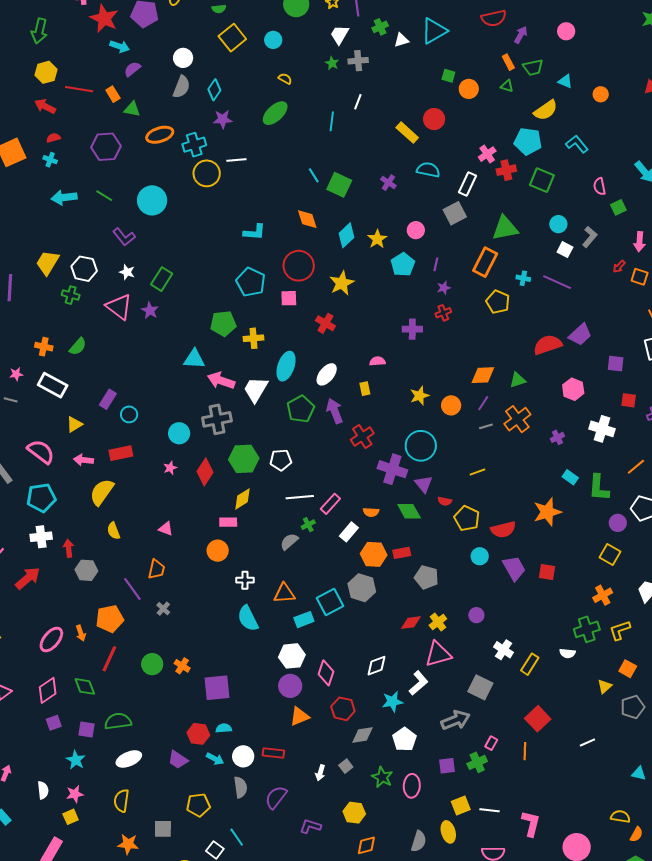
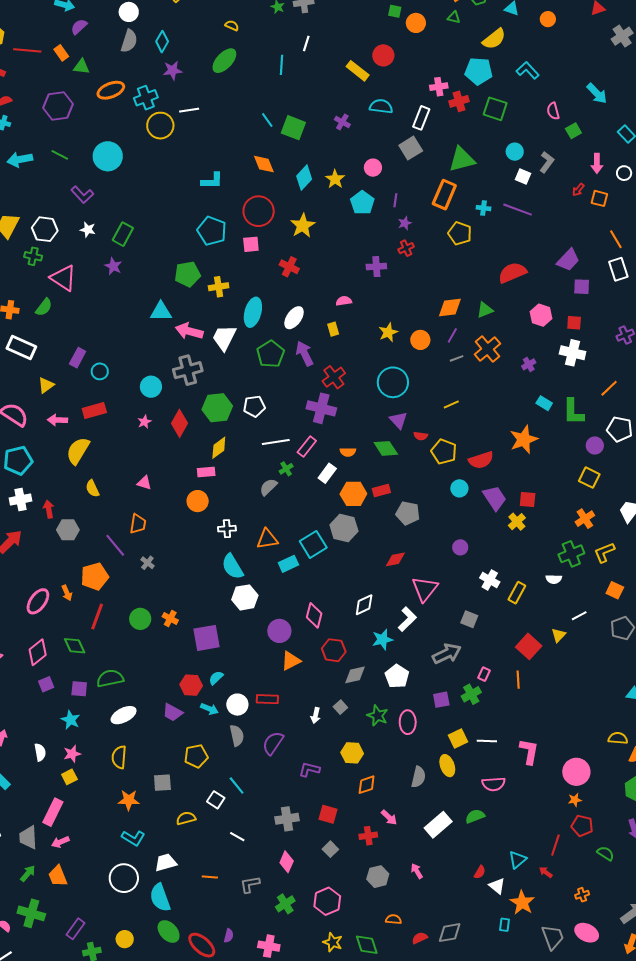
pink cross: (487, 154) -> (439, 87), turned 30
pink triangle: (119, 307) -> (63, 278), moved
purple trapezoid: (580, 335) -> (568, 260), moved
red square: (629, 400) -> (574, 323), moved
purple cross: (392, 469) -> (321, 408), moved
yellow cross: (438, 622) -> (517, 522), moved
pink triangle: (438, 654) -> (425, 589), turned -32
white hexagon: (292, 656) -> (245, 597), moved
yellow triangle: (605, 686) -> (558, 635), moved
gray square: (480, 687) -> (469, 619), size x0.7
cyan semicircle: (224, 728) -> (216, 678), turned -35
white line: (587, 743) -> (579, 616), moved

